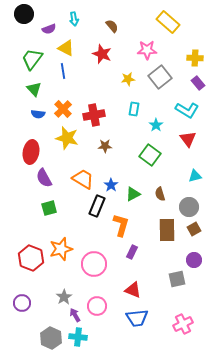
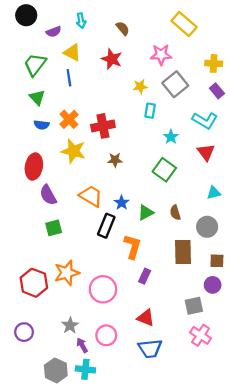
cyan rectangle: (134, 109) -> (150, 111), moved
brown square: (194, 229) -> (217, 261), moved, turned 32
pink cross: (183, 324) -> (201, 335), moved, turned -30

